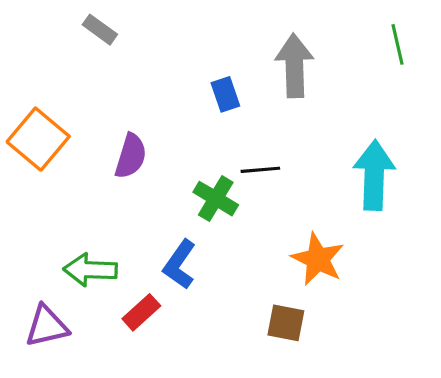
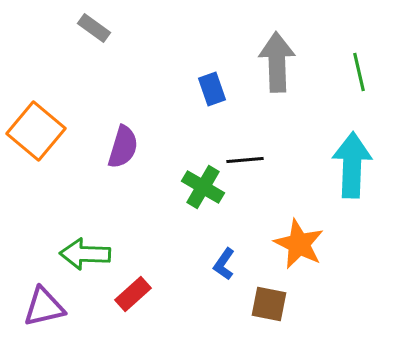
green line: (397, 44) -> (359, 72), moved
blue L-shape: (180, 264) -> (224, 264), moved, size x0.7

